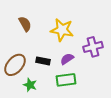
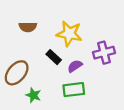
brown semicircle: (25, 24) -> (28, 27), turned 119
black rectangle: (43, 61) -> (54, 57), moved, turned 32

